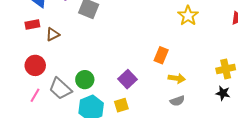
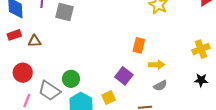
brown triangle: (53, 34) -> (35, 41), turned 32
purple square: (127, 79) -> (124, 76), moved
black star: (223, 93) -> (201, 80), moved

